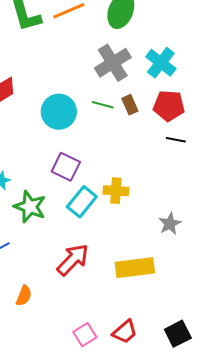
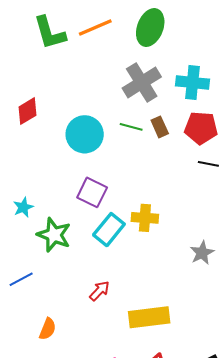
cyan cross: (161, 63) -> (193, 82), turned -32
red arrow: (73, 260) -> (99, 291), size x0.6
yellow rectangle: (135, 268) -> (149, 317), moved

